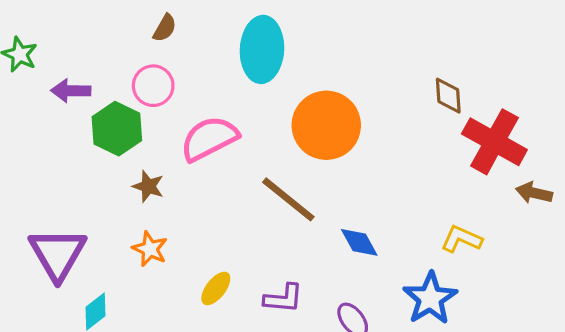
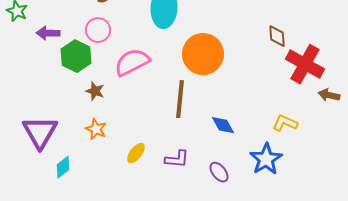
brown line: (288, 199) -> (180, 99), turned 57

